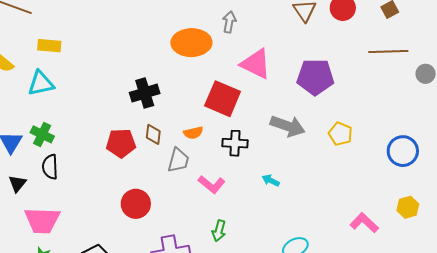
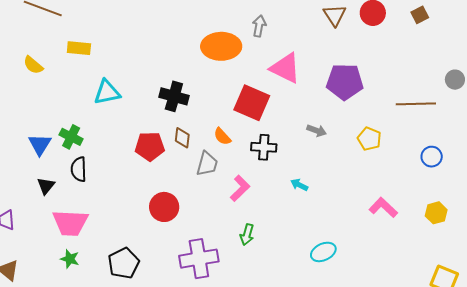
brown line: (388, 51) -> (416, 104), moved
cyan triangle: (41, 83) -> (107, 92), moved
black cross: (145, 93) -> (174, 96), turned 32
gray arrow: (288, 126) -> (317, 131), size x0.6
orange semicircle: (193, 133) -> (222, 136), turned 60
blue circle: (403, 151) -> (432, 157), size x0.7
pink L-shape: (212, 184) -> (240, 188), turned -84
pink L-shape: (364, 223) -> (383, 208), moved

